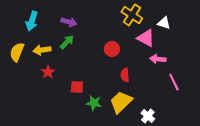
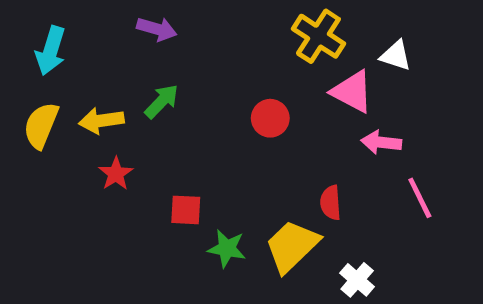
cyan arrow: (32, 21) -> (51, 51), moved
purple arrow: (69, 22) -> (157, 29), moved
red semicircle: (125, 75) -> (331, 203), moved

